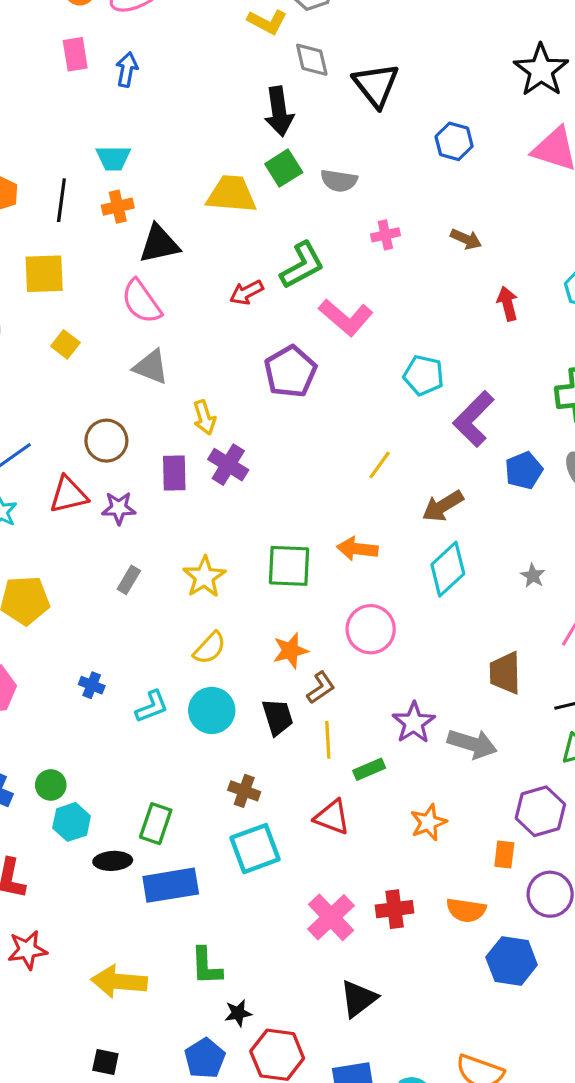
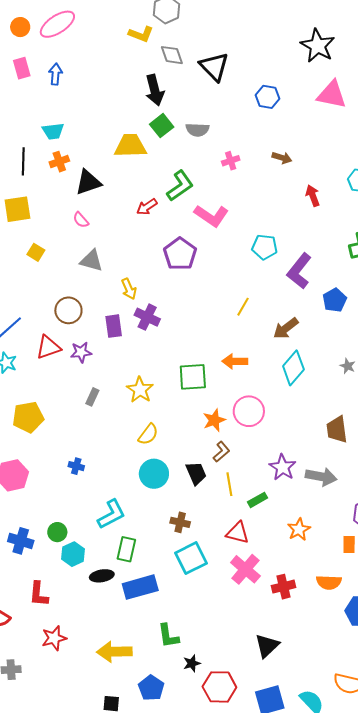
pink semicircle: (141, 302) -> (81, 220), size x0.6
orange star: (290, 651) -> (214, 420), moved
cyan L-shape: (152, 707) -> (111, 514), moved, size x1.4
pink cross: (331, 917) -> (245, 569), moved
blue pentagon: (205, 1058) -> (151, 688), moved

